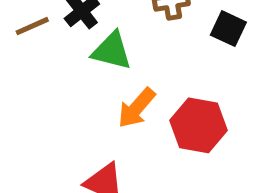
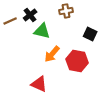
black square: (228, 29) -> (90, 34), moved

